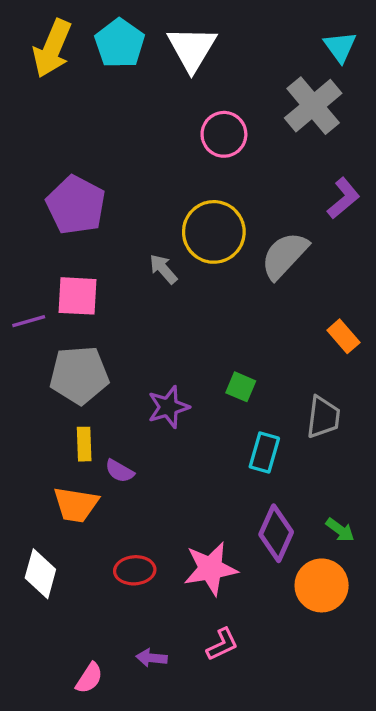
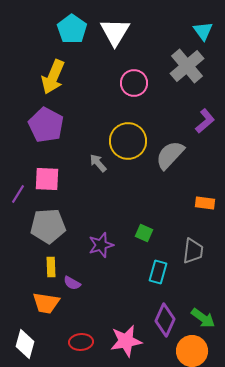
yellow arrow: (52, 48) -> (53, 77), moved
purple line: (29, 321) -> (18, 194), turned -42
orange rectangle: (343, 336) -> (205, 203), turned -42
green arrow: (340, 530) -> (203, 318), size x1.4

